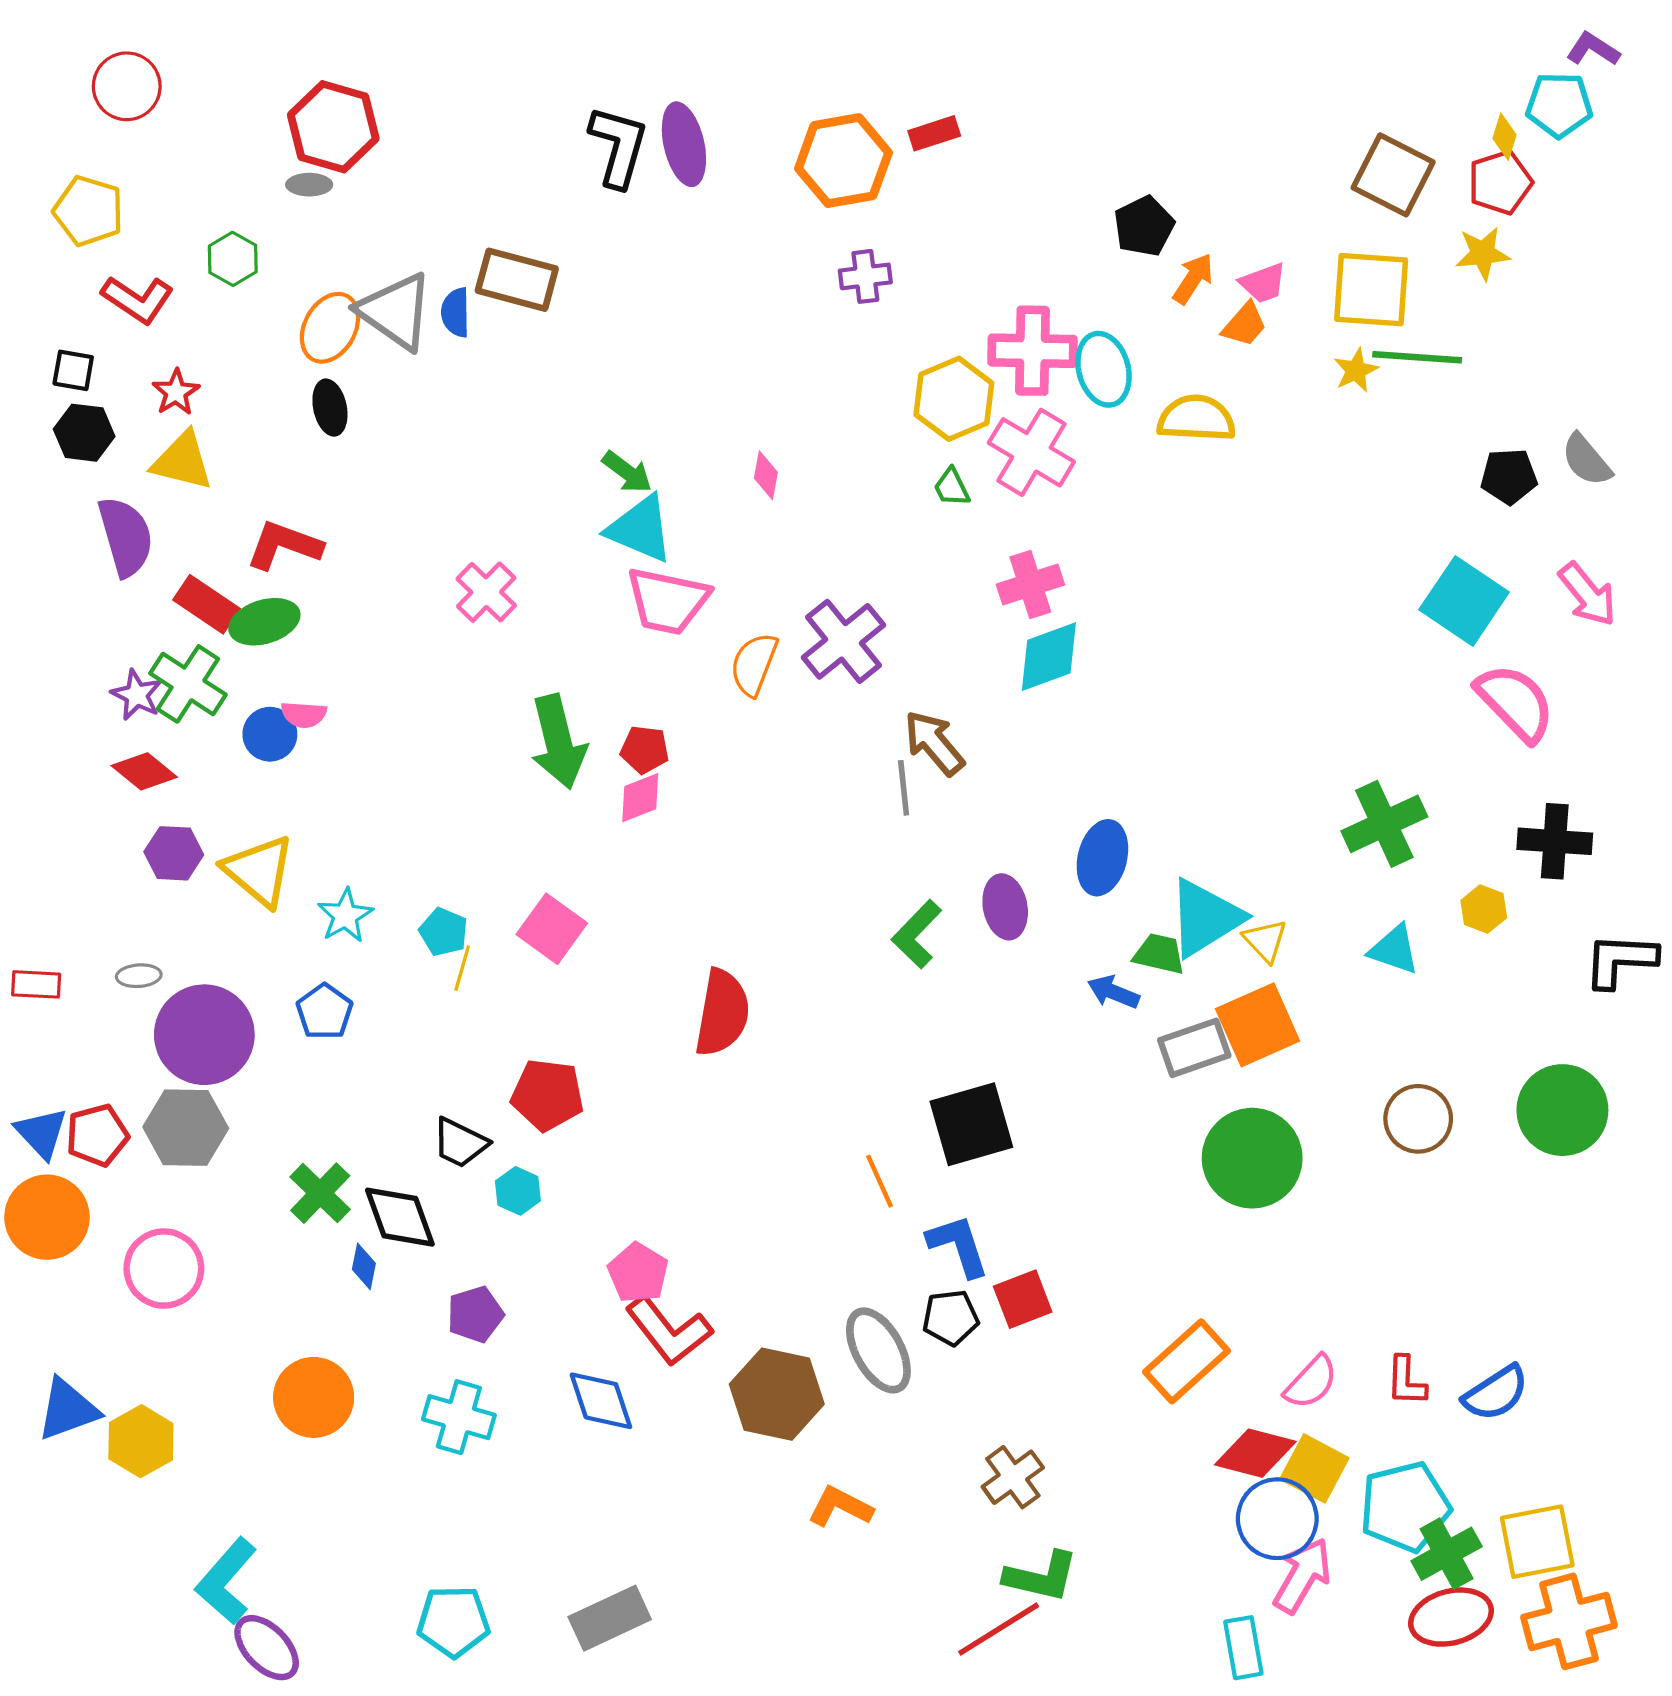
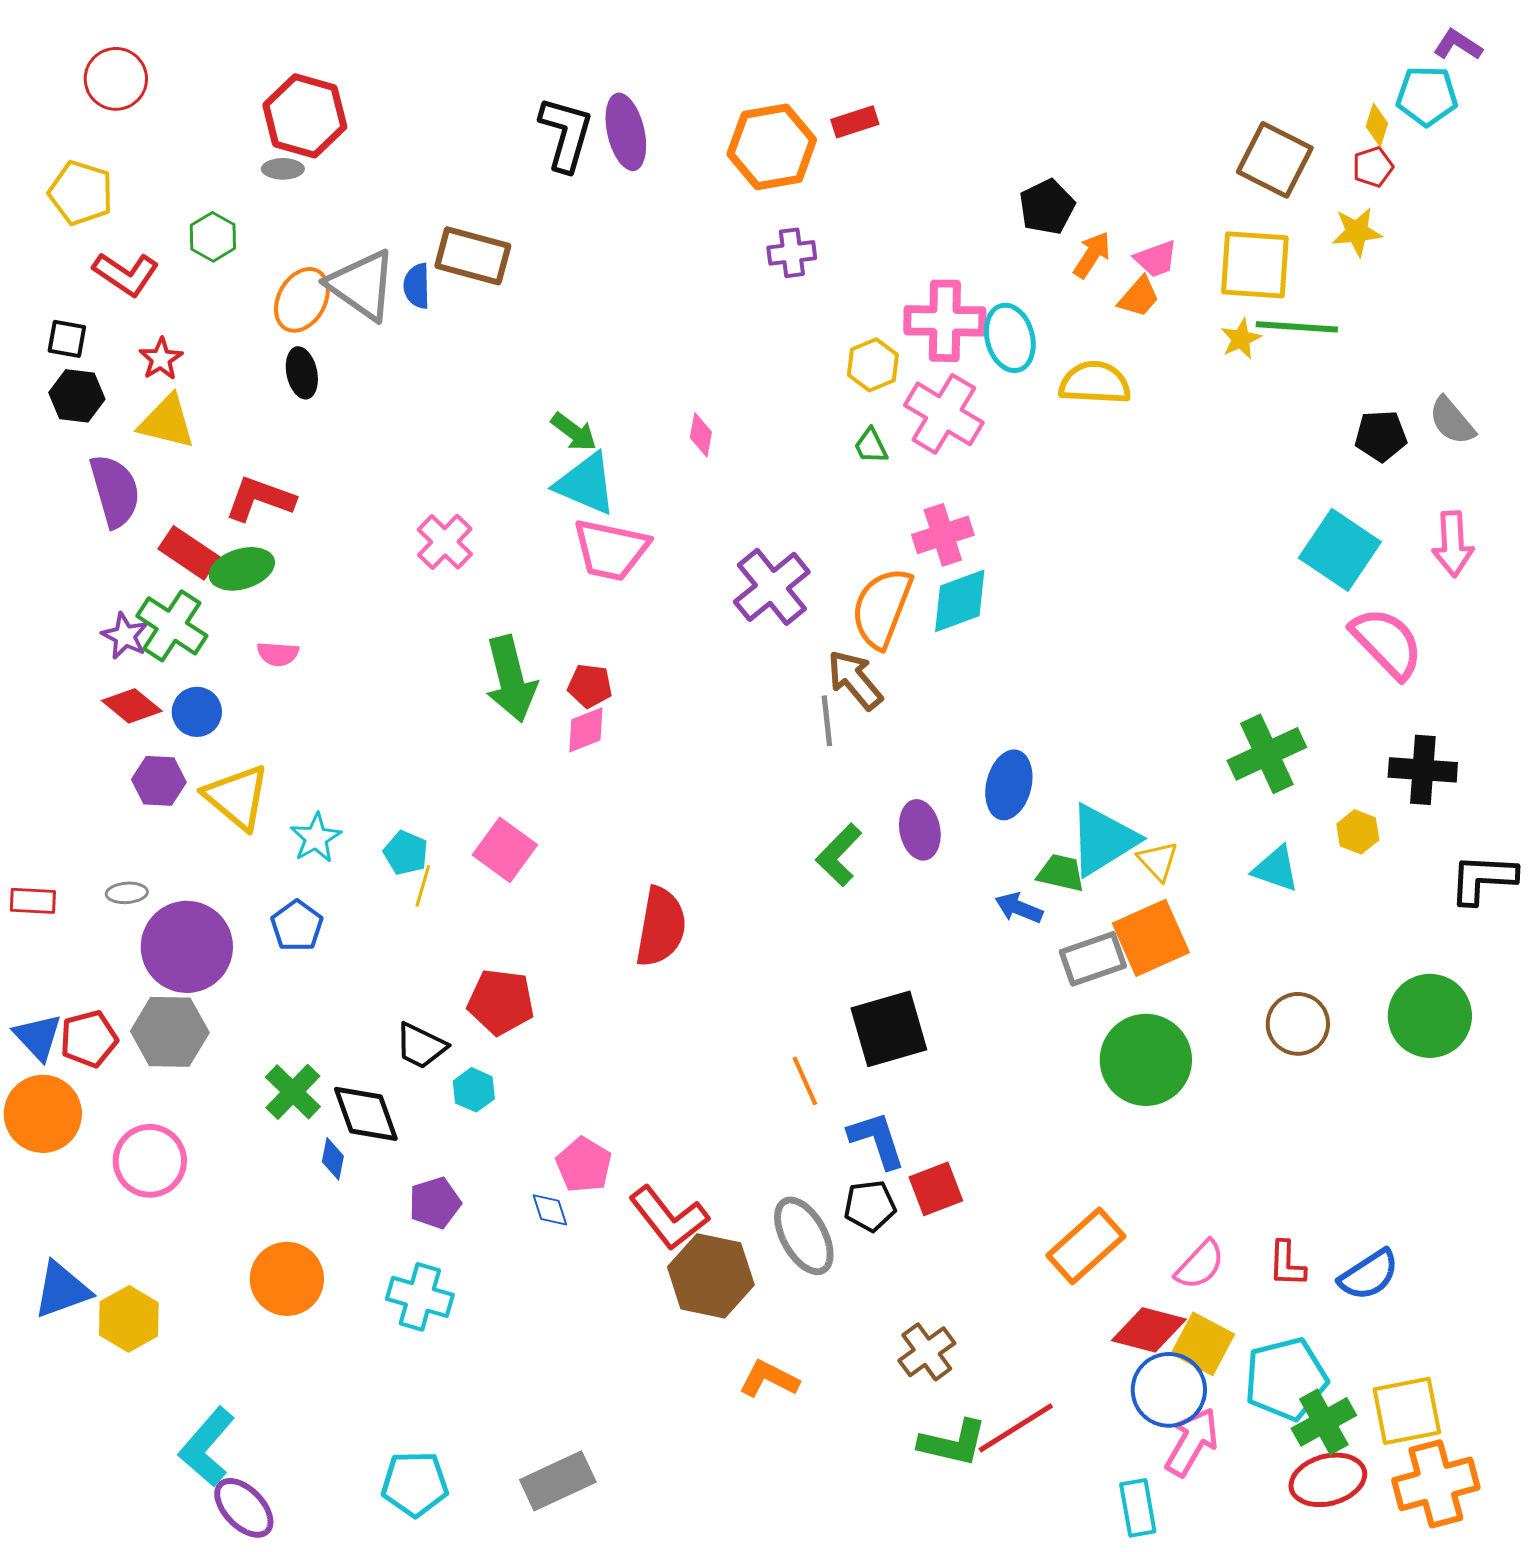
red pentagon: (1500, 182) -> (1373, 167), size x0.7
yellow hexagon: (954, 399) -> (873, 365), size x0.7
pink arrow: (1588, 594) -> (1453, 544), turned 36
orange semicircle: (754, 664) -> (882, 608), moved, size x1.4
blue circle: (270, 734) -> (197, 712), moved
red L-shape: (669, 1331) -> (669, 1218), moved
blue diamond: (601, 1401) -> (550, 1210), moved, size x0.6
red line: (999, 1629) -> (1016, 1428), moved

